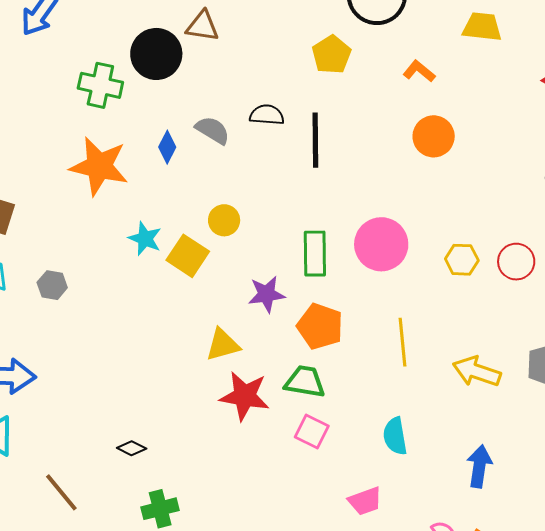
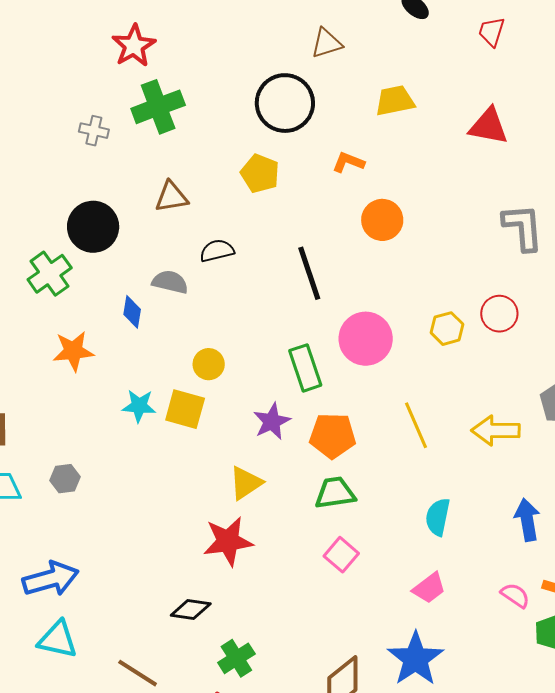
brown triangle: (202, 26) -> (172, 197), moved
green cross: (100, 85) -> (50, 274), turned -30
black line: (315, 140) -> (309, 273), moved
orange star: (99, 166) -> (73, 351), size x0.7
red star: (245, 396) -> (228, 541), moved
pink square: (312, 431) -> (341, 555), moved, turned 32
cyan semicircle: (395, 436) -> (438, 517), turned 39
black diamond: (132, 448) -> (191, 610), size x1.4

